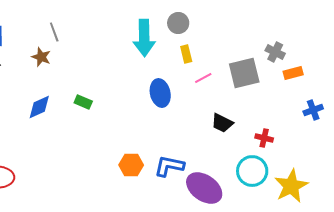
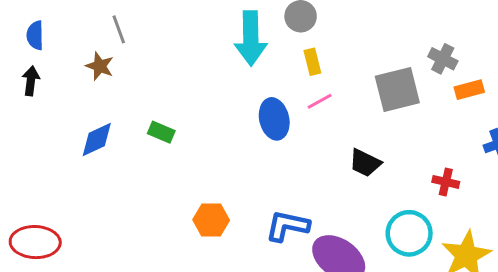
pink line: (203, 78) -> (320, 101), moved
red cross: (264, 138) -> (446, 182), moved
orange hexagon: (131, 165) -> (211, 220), moved

